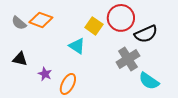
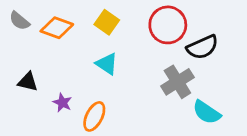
gray semicircle: (19, 23) -> (19, 21), moved
yellow square: (94, 26) -> (107, 22), moved

